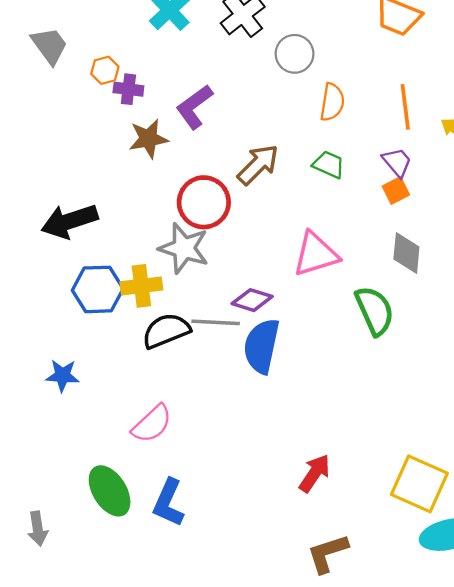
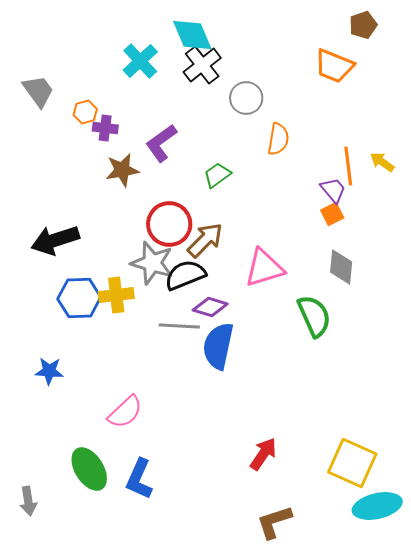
orange line: (405, 107) -> (348, 166), moved
brown arrow: (258, 165) -> (205, 240), moved
green trapezoid: (329, 165) -> (217, 175), moved, turned -60
black semicircle: (166, 331) -> (185, 275), moved

